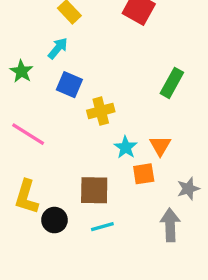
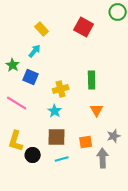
green rectangle: (172, 83) -> (92, 80), moved, turned -30
blue square: (69, 85) -> (31, 77), moved
cyan star: (126, 147) -> (55, 111), moved
orange square: (144, 174) -> (86, 142), moved

